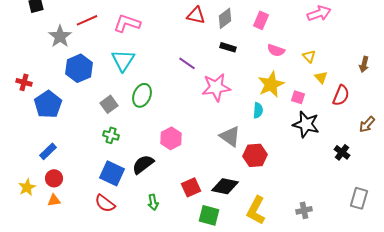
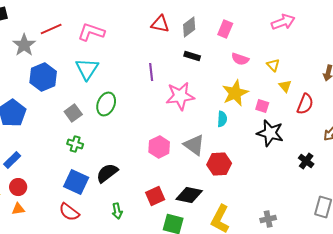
purple line: (187, 63) -> (151, 72), turned 48
pink hexagon: (171, 138) -> (159, 147), moved

